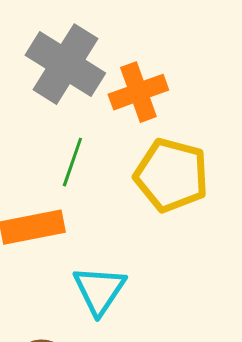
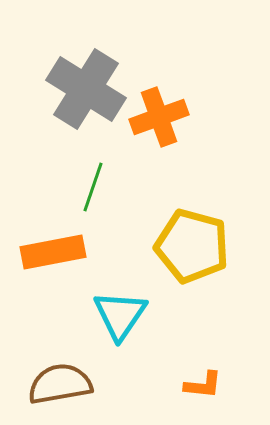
yellow pentagon: (171, 175) -> (192, 246), moved

